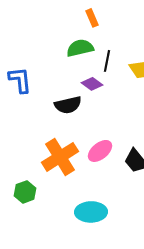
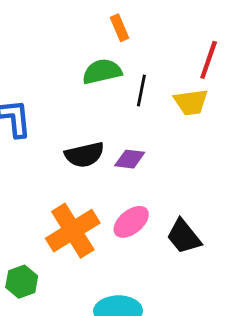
purple diamond: (92, 84) -> (130, 159), moved, turned -30

